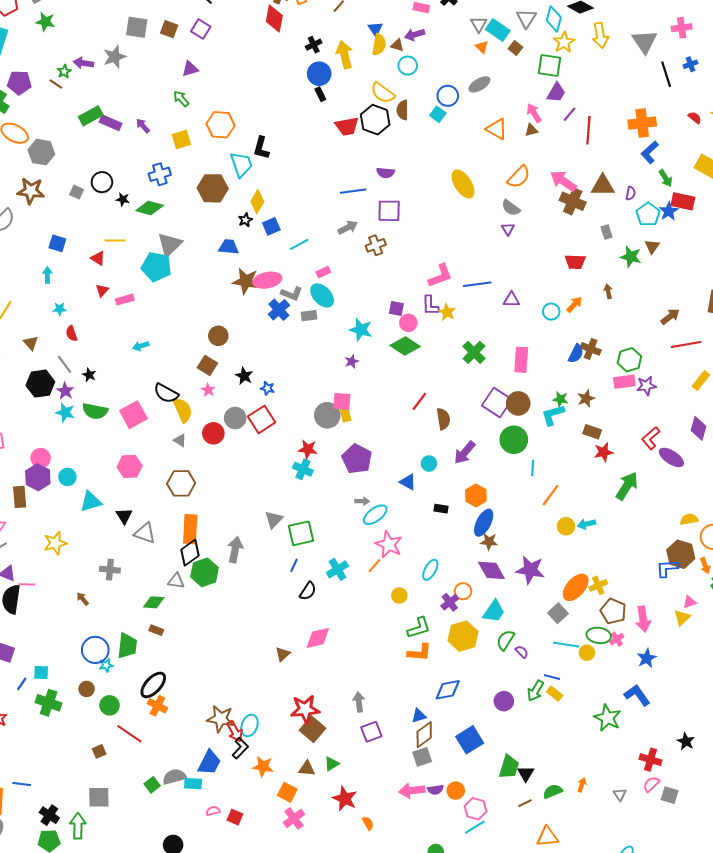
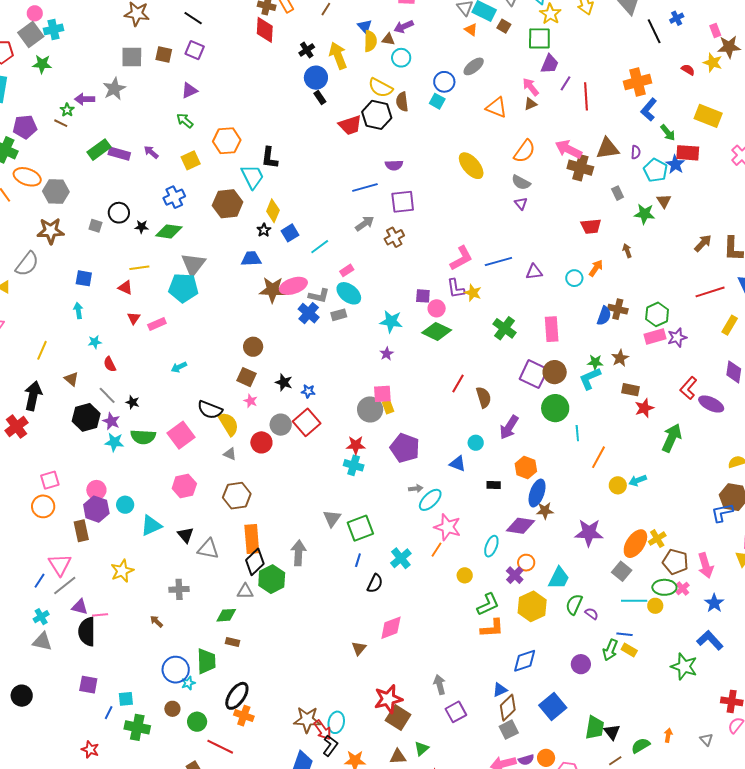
brown arrow: (670, 316) -> (703, 243), moved
purple diamond: (491, 570) -> (521, 526), moved, turned -44

